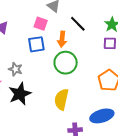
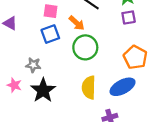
orange arrow: (62, 39) -> (77, 23), turned -42
blue ellipse: (102, 116) -> (123, 87), moved

